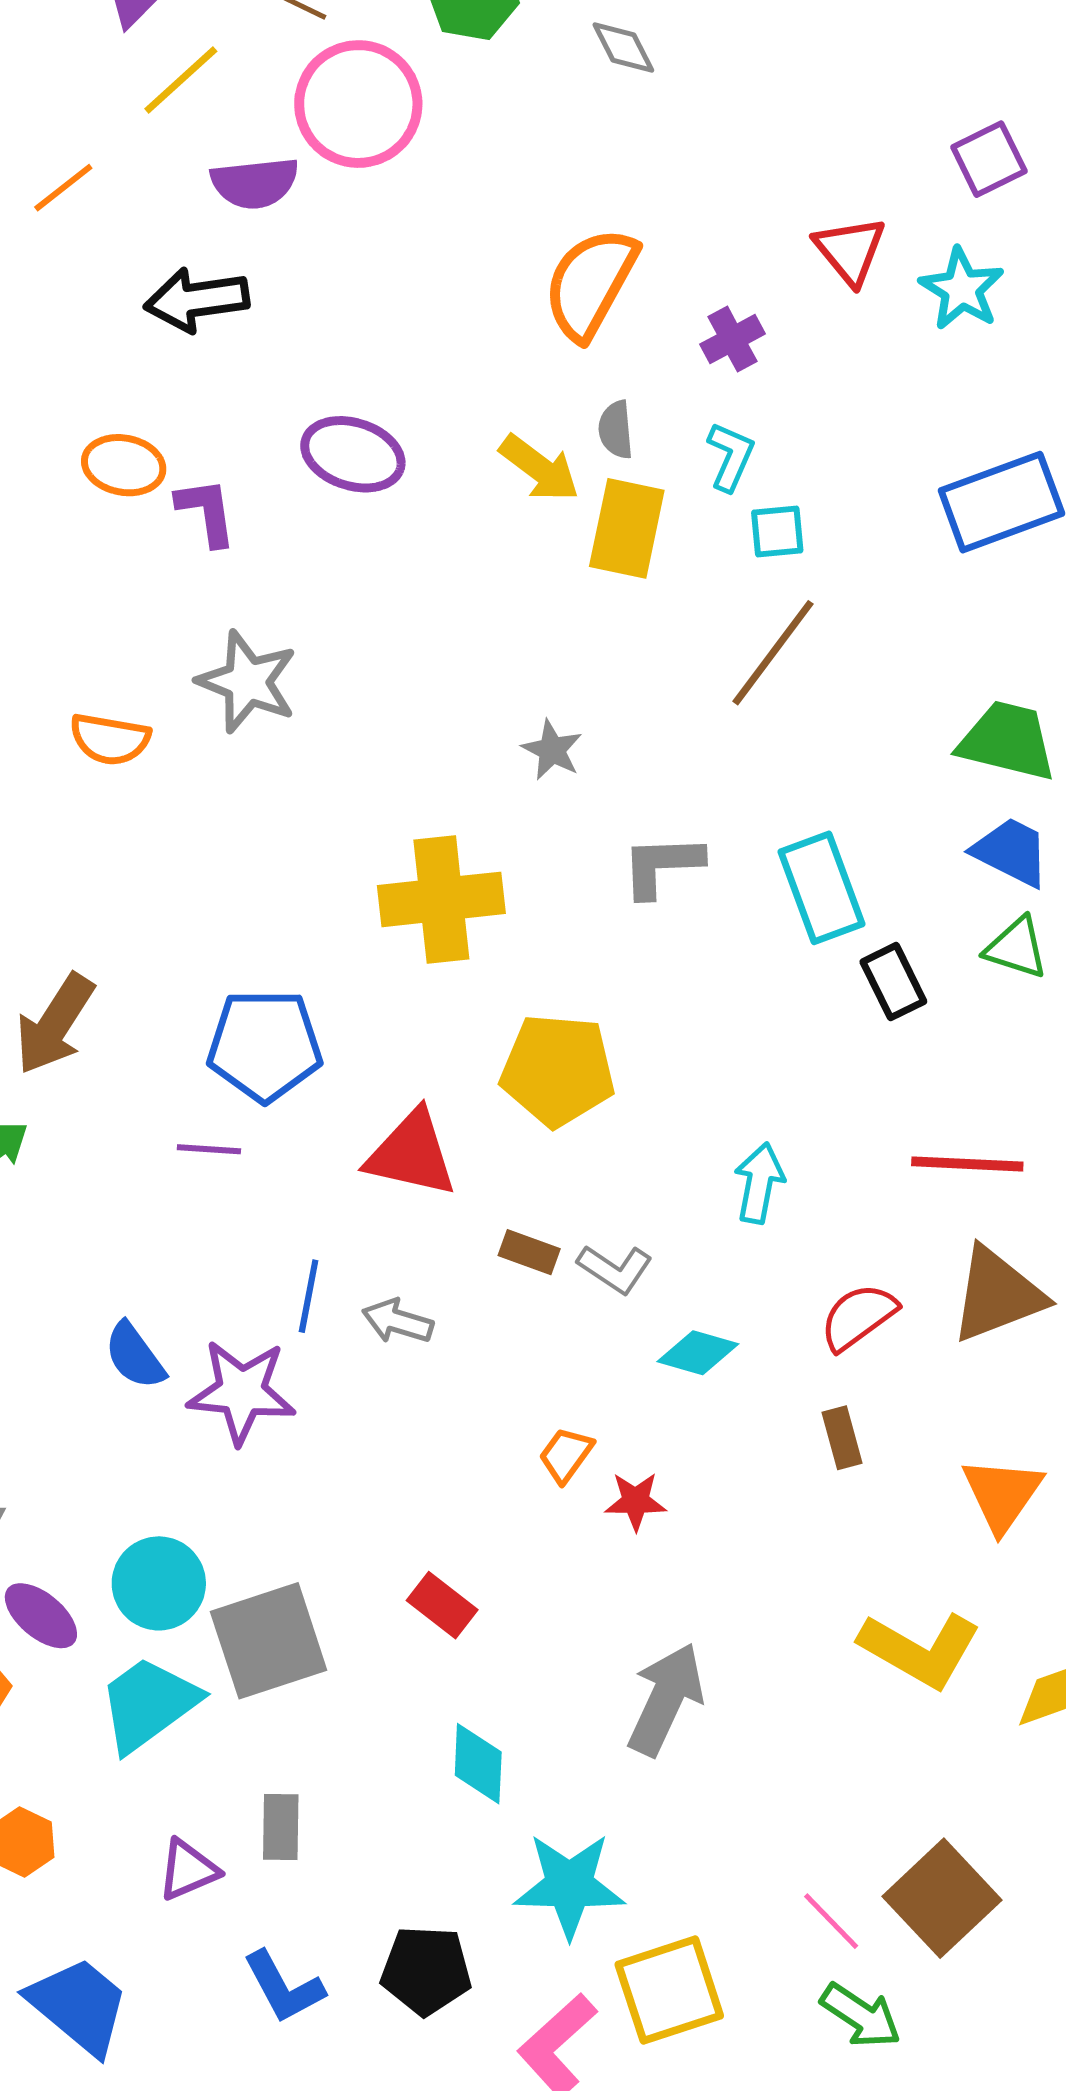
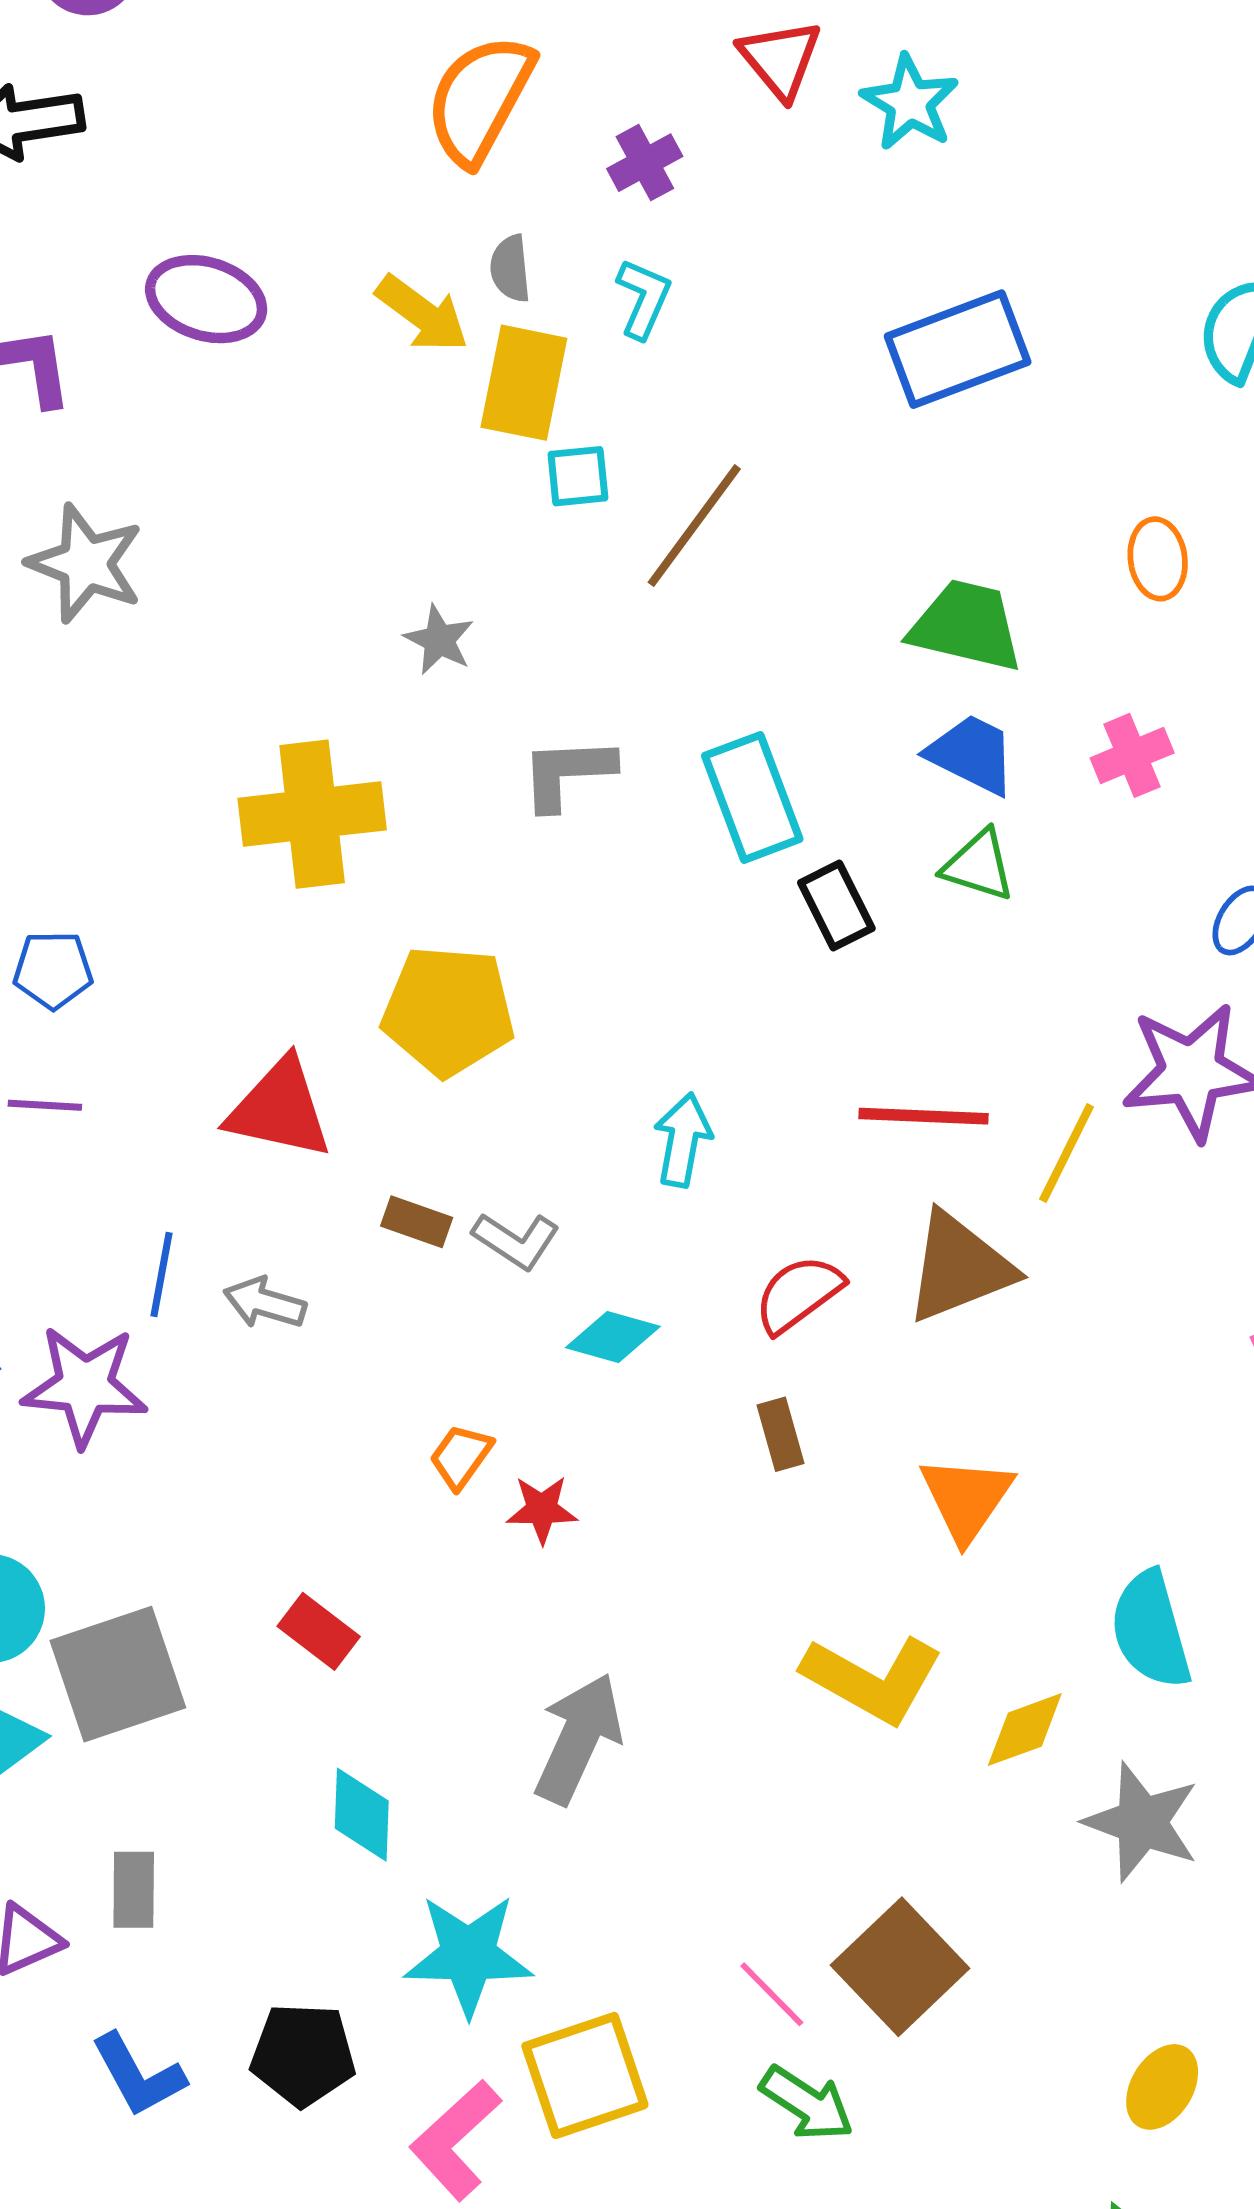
cyan square: (777, 532) -> (578, 476), moved
blue pentagon: (265, 1045) -> (53, 970), moved, size x0.6

